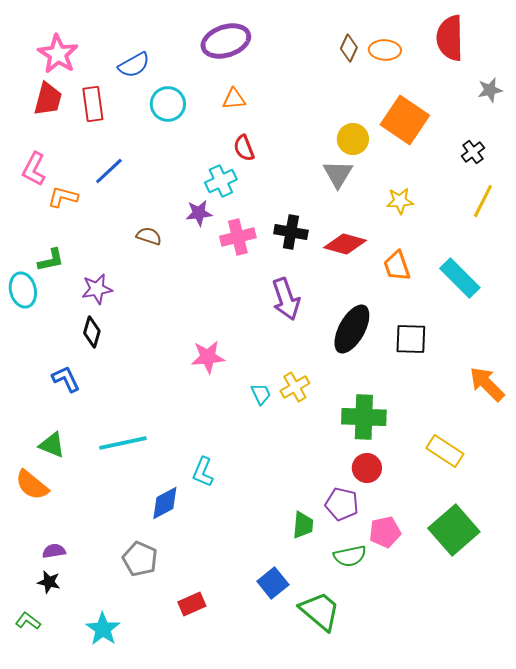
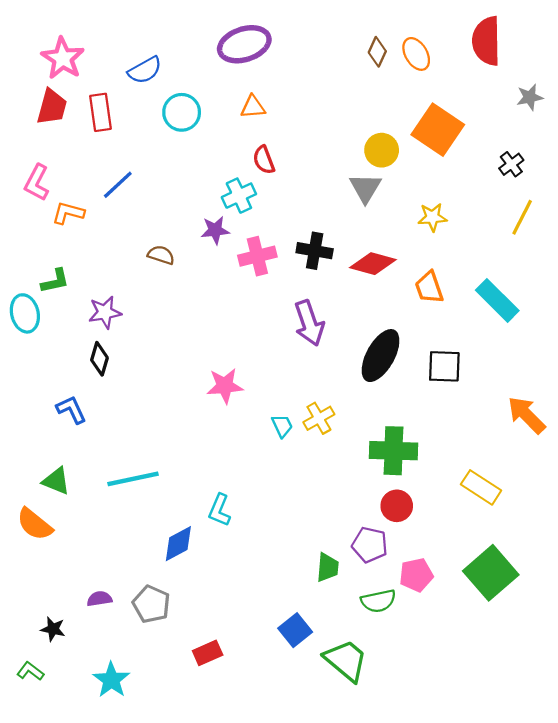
orange ellipse: (385, 50) -> (416, 54), turned 56
purple semicircle: (54, 551) -> (99, 599), moved

